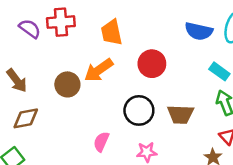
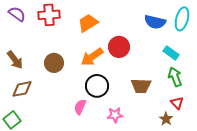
purple semicircle: (30, 29) -> (17, 14), moved
orange trapezoid: (112, 32) -> (88, 23), turned 70
orange arrow: (99, 70) -> (92, 57), moved
black circle: (139, 110) -> (97, 86), moved

